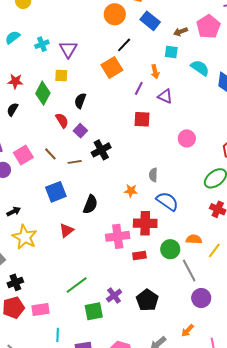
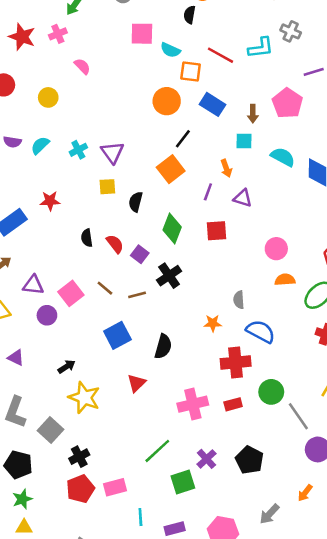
brown arrow: (181, 32) -> (253, 114), turned -64
green diamond: (43, 93) -> (172, 229), moved
black semicircle: (80, 101) -> (136, 202), moved
black semicircle: (13, 109) -> (87, 238), moved, turned -32
pink cross: (118, 236) -> (193, 404), moved
orange semicircle: (194, 239) -> (285, 280), moved

